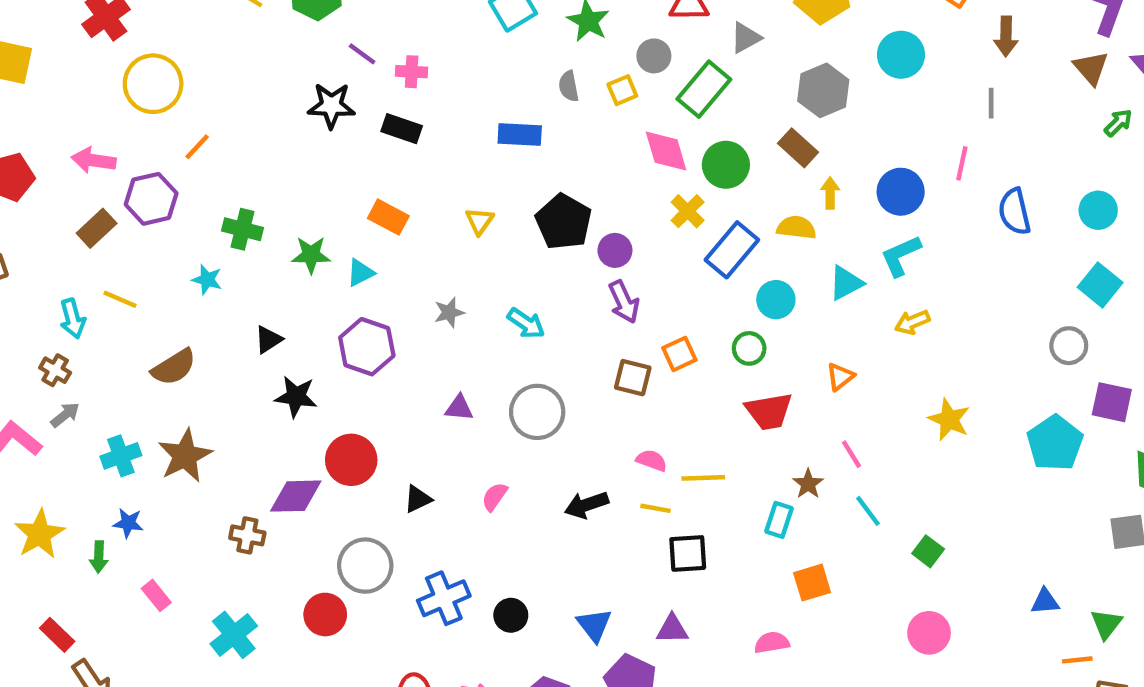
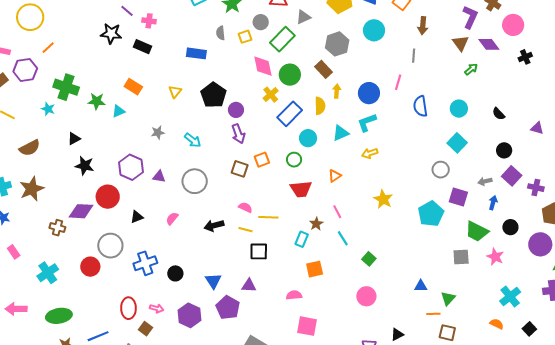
yellow semicircle: (796, 228) -> (320, 106), turned 78
green cross: (242, 229) -> (66, 87), size x1.4
purple hexagon: (367, 347) -> (131, 167), moved

